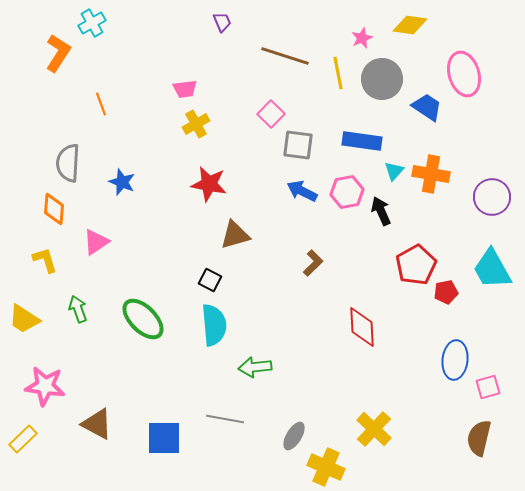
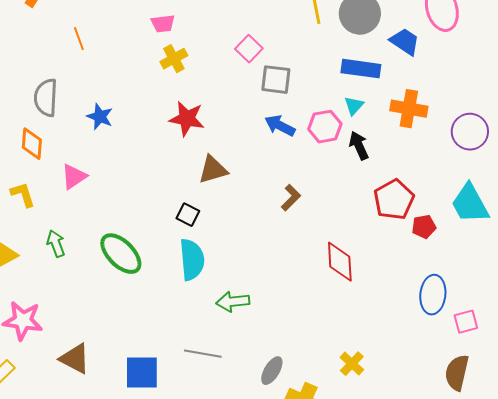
blue rectangle: (362, 141) -> (361, 69), moved
cyan triangle: (394, 171) -> (354, 106), moved
yellow cross: (374, 429) -> (352, 364), size x0.7

